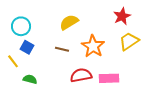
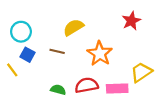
yellow trapezoid: (129, 41) -> (141, 72), moved
brown line: (62, 49) -> (57, 51), moved
green semicircle: (30, 79) -> (58, 90), moved

